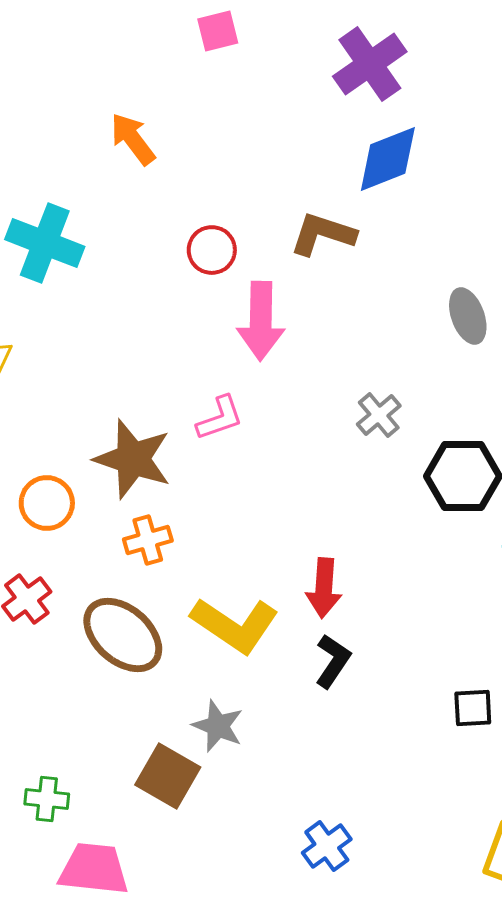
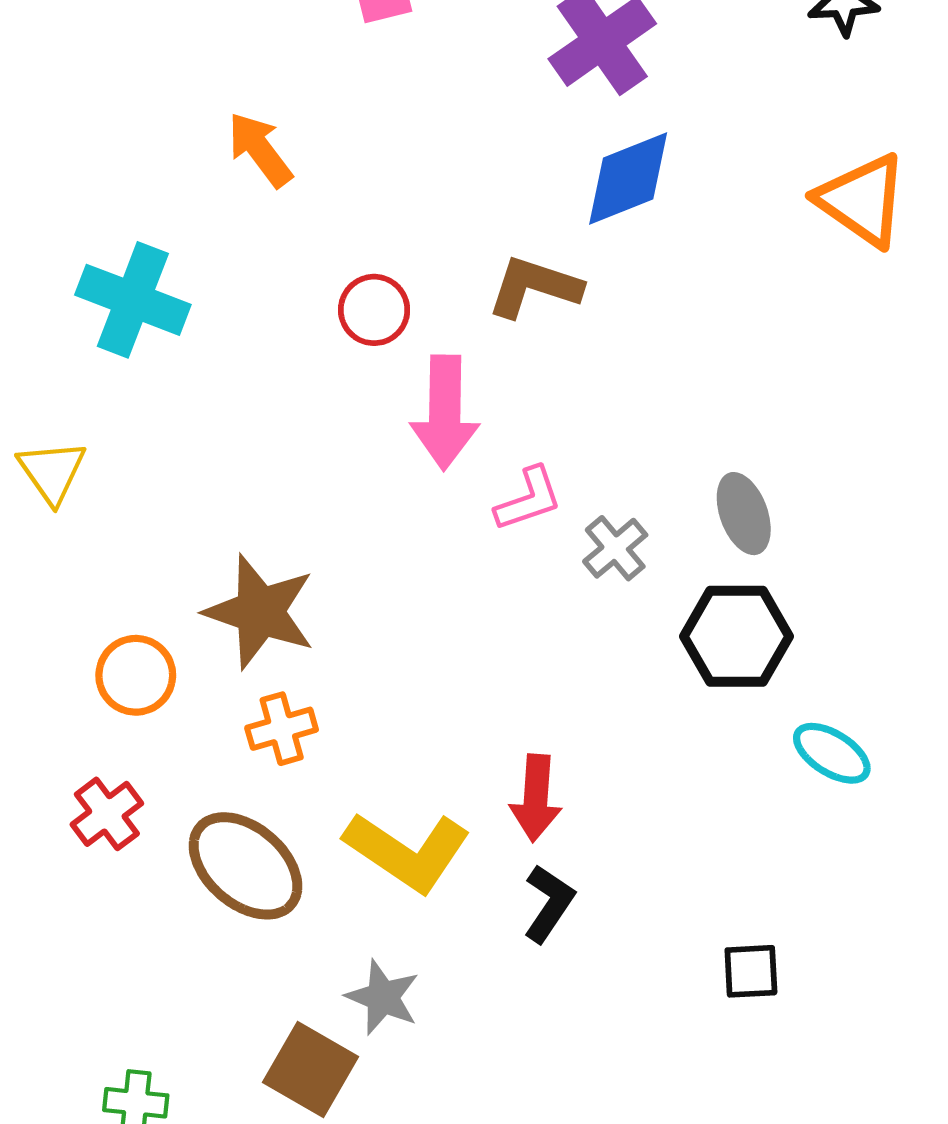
gray ellipse: (468, 316) -> (744, 514), moved
pink L-shape: (220, 418) -> (529, 499), moved

